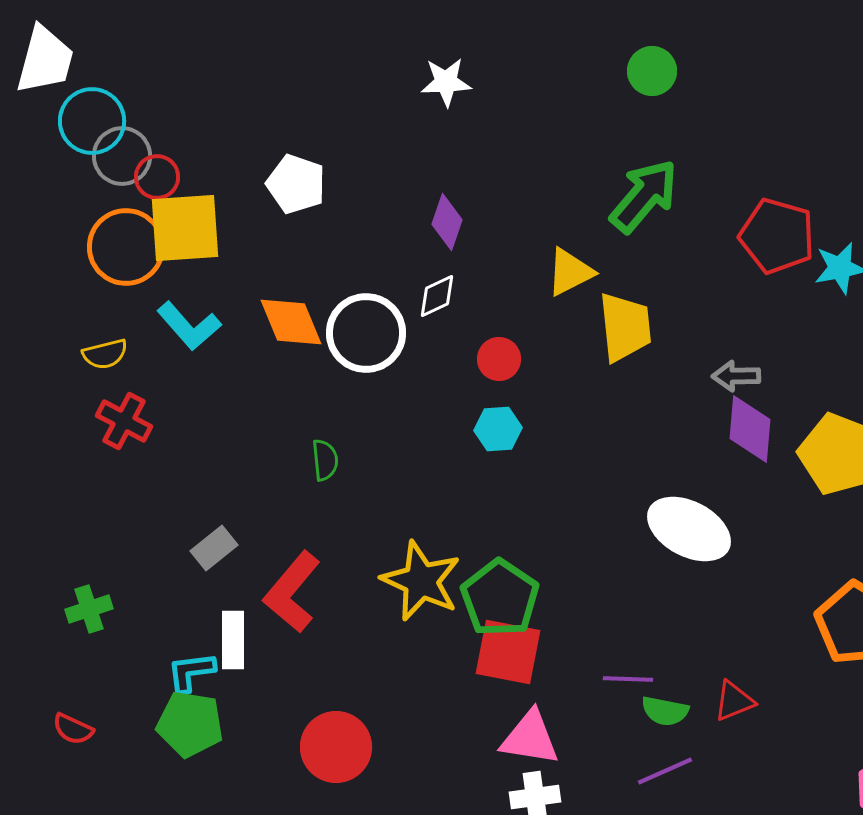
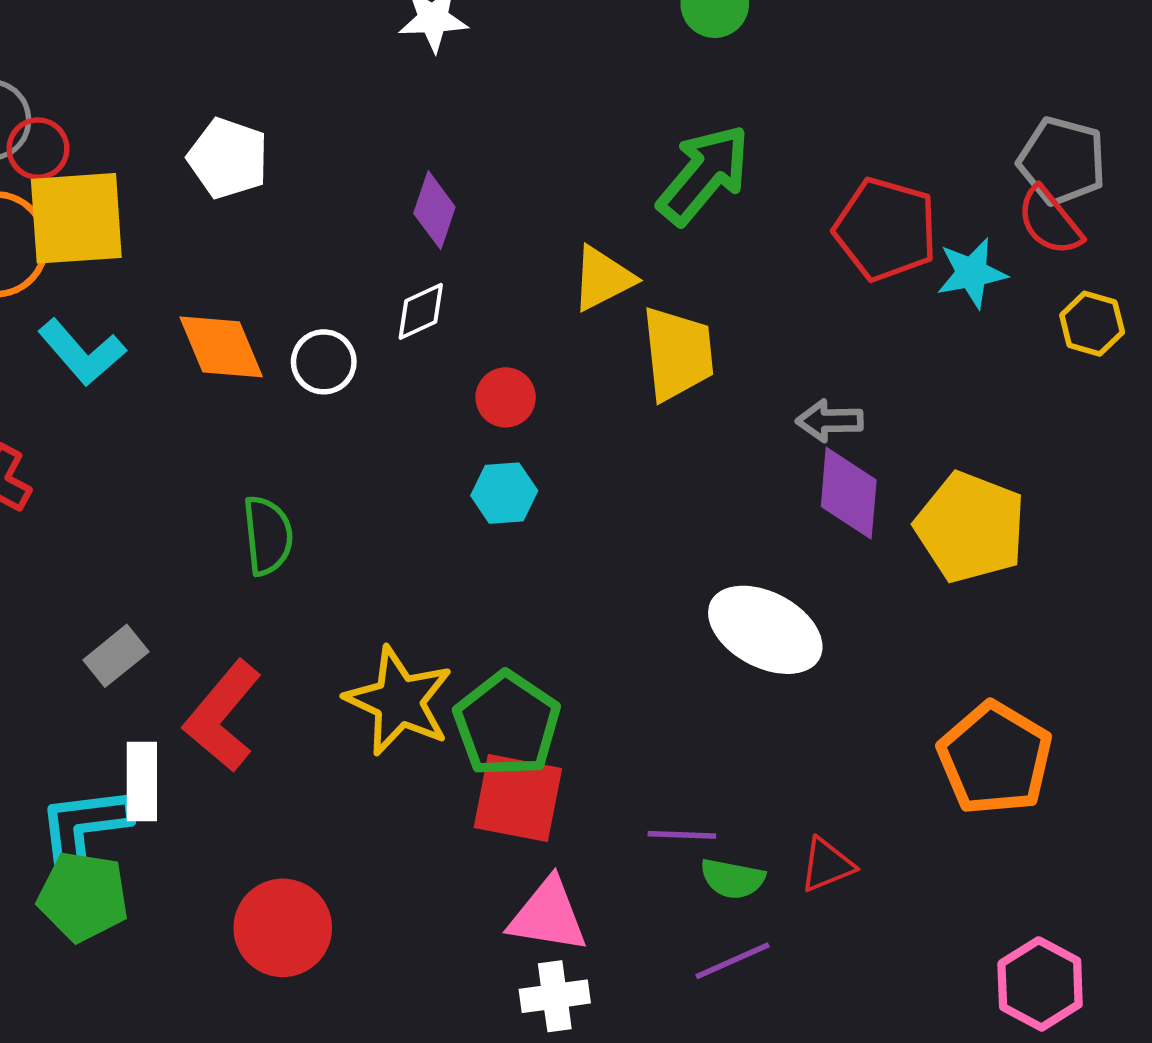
white circle: (366, 333) -> (324, 362), size x0.6
green semicircle: (325, 460) -> (268, 536), size x1.4
cyan L-shape: (191, 672) -> (85, 825), size x1.4

